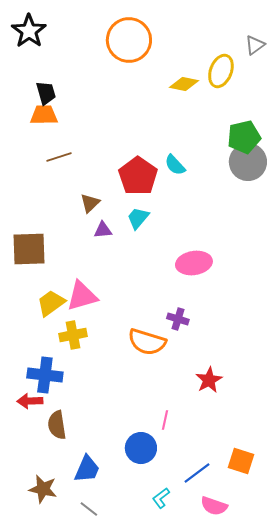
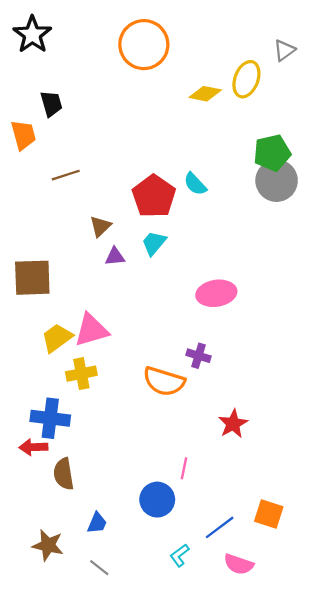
orange trapezoid: (44, 115) -> (23, 135), moved, turned 76
blue trapezoid: (87, 469) -> (97, 523), size x0.7

